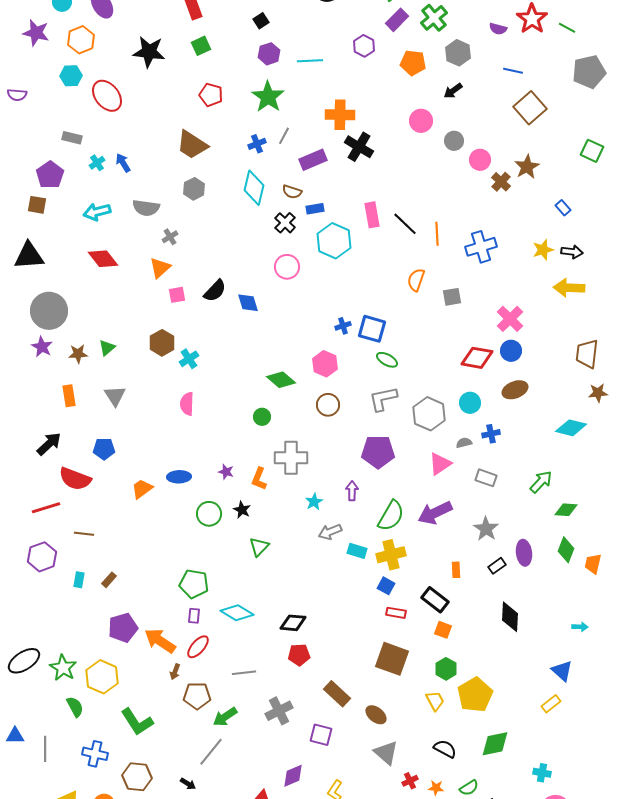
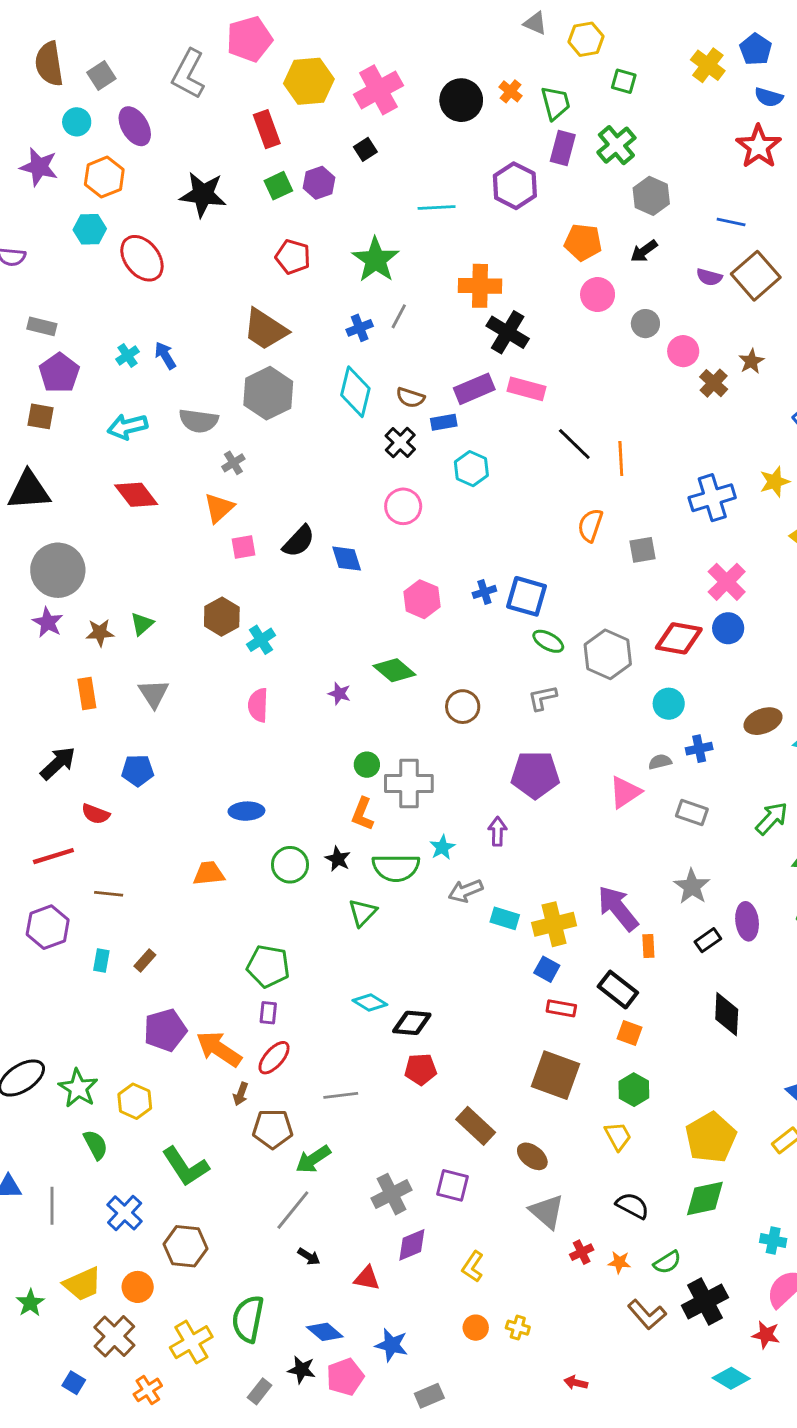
purple rectangle: (397, 20) -> (563, 148), turned -30
purple semicircle: (498, 29) -> (709, 277), moved
purple hexagon: (364, 46) -> (515, 186), size x1.4
purple hexagon: (269, 54) -> (319, 183), moved
orange pentagon: (413, 63) -> (583, 242), moved
gray rectangle: (72, 138) -> (42, 326), moved
purple rectangle: (313, 160) -> (474, 389), moved
brown star: (527, 167) -> (751, 361), size x0.7
gray hexagon: (194, 189) -> (268, 393), size x1.6
pink rectangle: (372, 215) -> (526, 389), moved, turned -65
cyan hexagon: (334, 241) -> (471, 469), size x0.7
blue cross: (481, 247) -> (712, 498), moved
pink hexagon: (325, 364) -> (422, 599), moved
brown ellipse: (515, 390) -> (763, 721), moved
gray L-shape: (383, 399) -> (542, 698), size x0.7
gray hexagon: (429, 414) -> (608, 654), moved
green circle: (262, 417) -> (367, 765), moved
purple star: (226, 472) -> (339, 694), moved
red semicircle: (75, 479) -> (96, 814), size x0.6
orange trapezoid: (142, 489) -> (209, 873), moved, turned 30
purple arrow: (435, 513) -> (618, 908), moved, turned 76
green semicircle: (391, 516) -> (396, 868), moved, turned 60
cyan diamond: (237, 613) -> (370, 1003), moved, size x0.7
yellow hexagon: (102, 677) -> (135, 1101), size x0.7
yellow pentagon: (475, 695) -> (711, 1138), moved
gray cross: (279, 711) -> (392, 1194), moved
blue cross: (95, 754) -> (125, 1213), turned 30
black arrow: (188, 784) -> (309, 1256), moved

